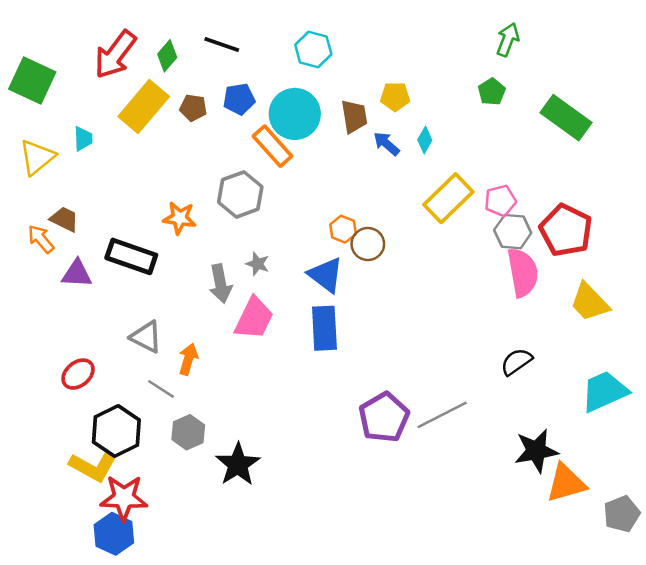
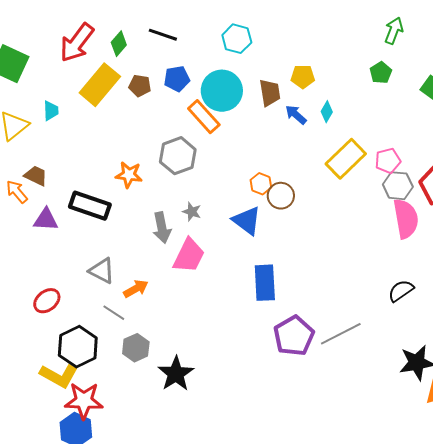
blue rectangle: (324, 328) -> (265, 283), moved
orange arrow: (188, 359) -> (136, 289), turned 45

